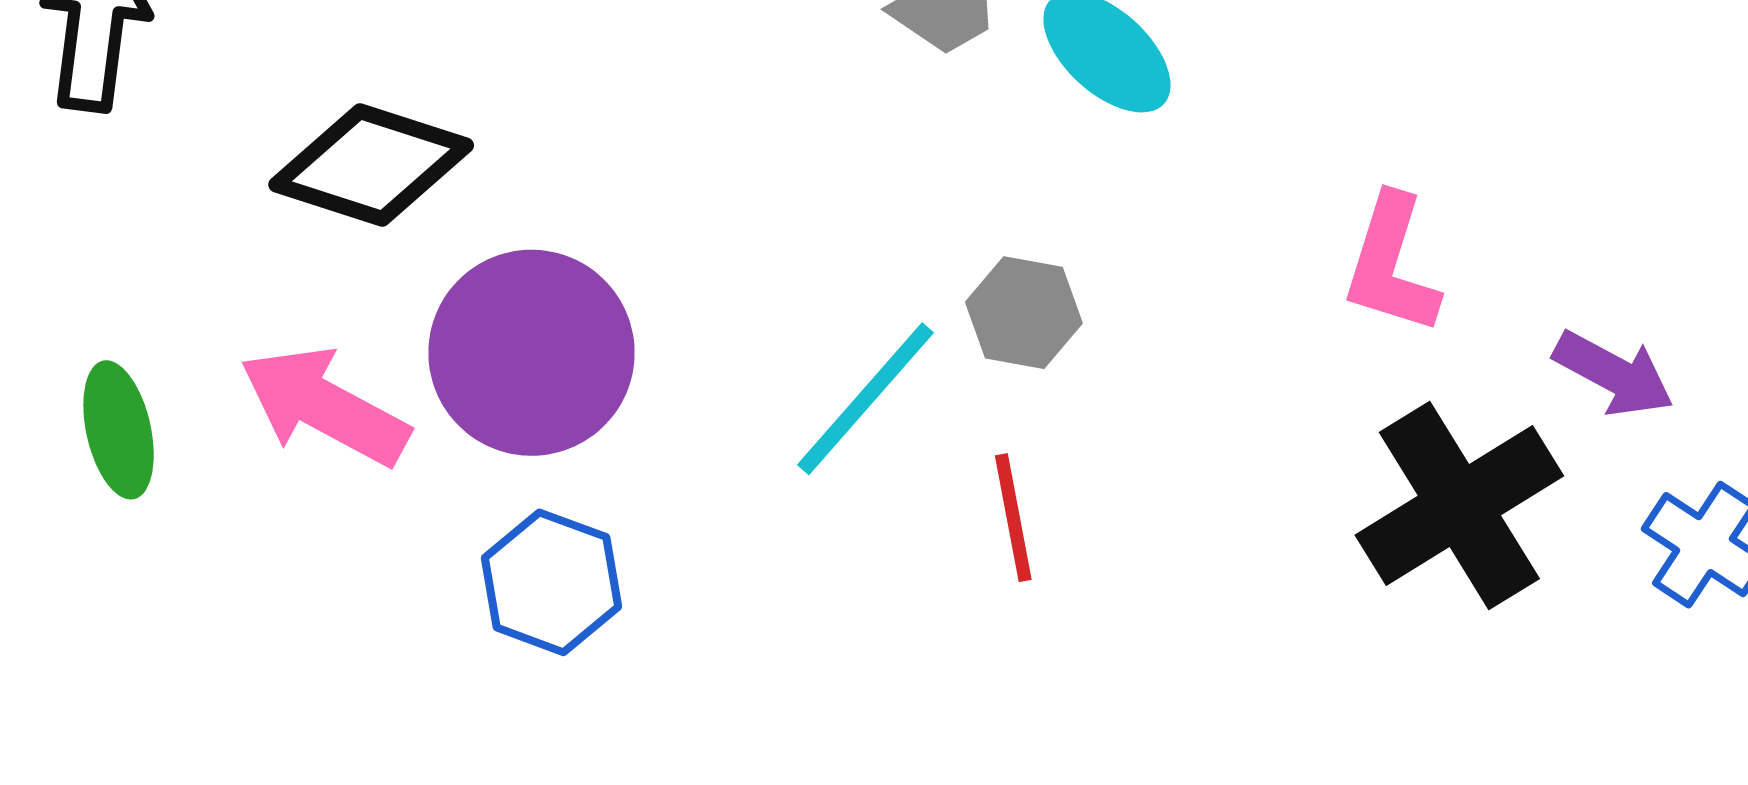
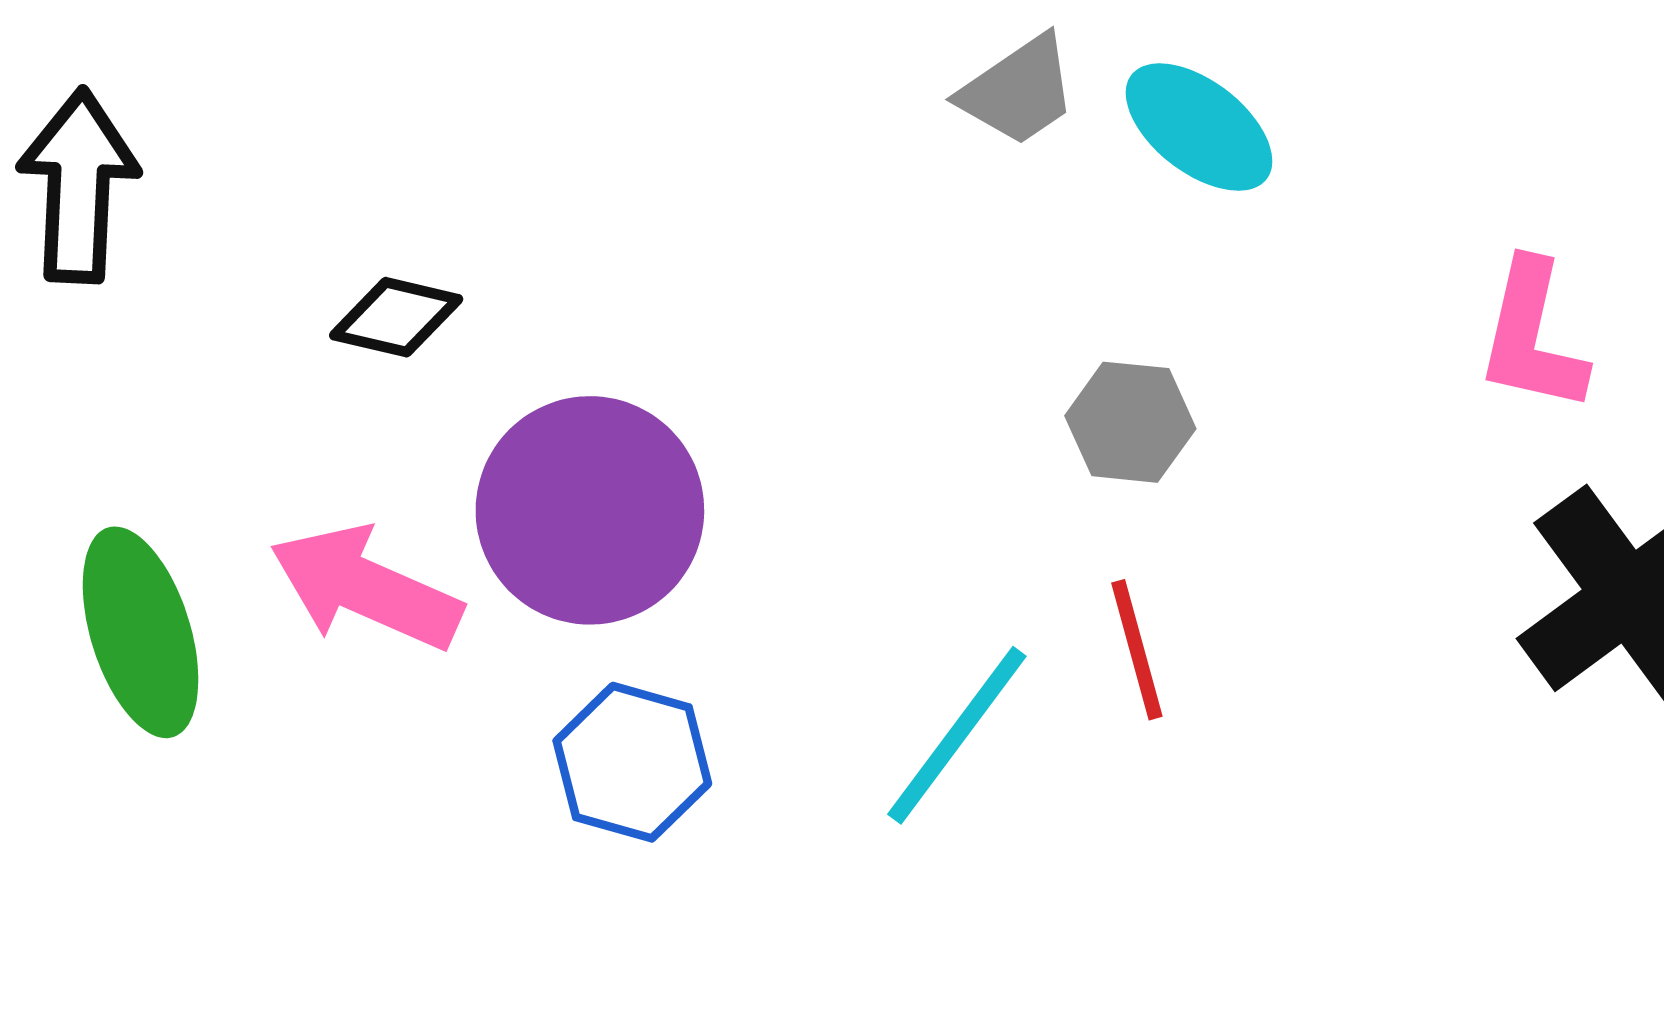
black diamond: (371, 165) -> (396, 317), size x0.6
cyan line: (865, 399) -> (957, 735), moved
green ellipse: (119, 430) -> (141, 632), size x1.4

